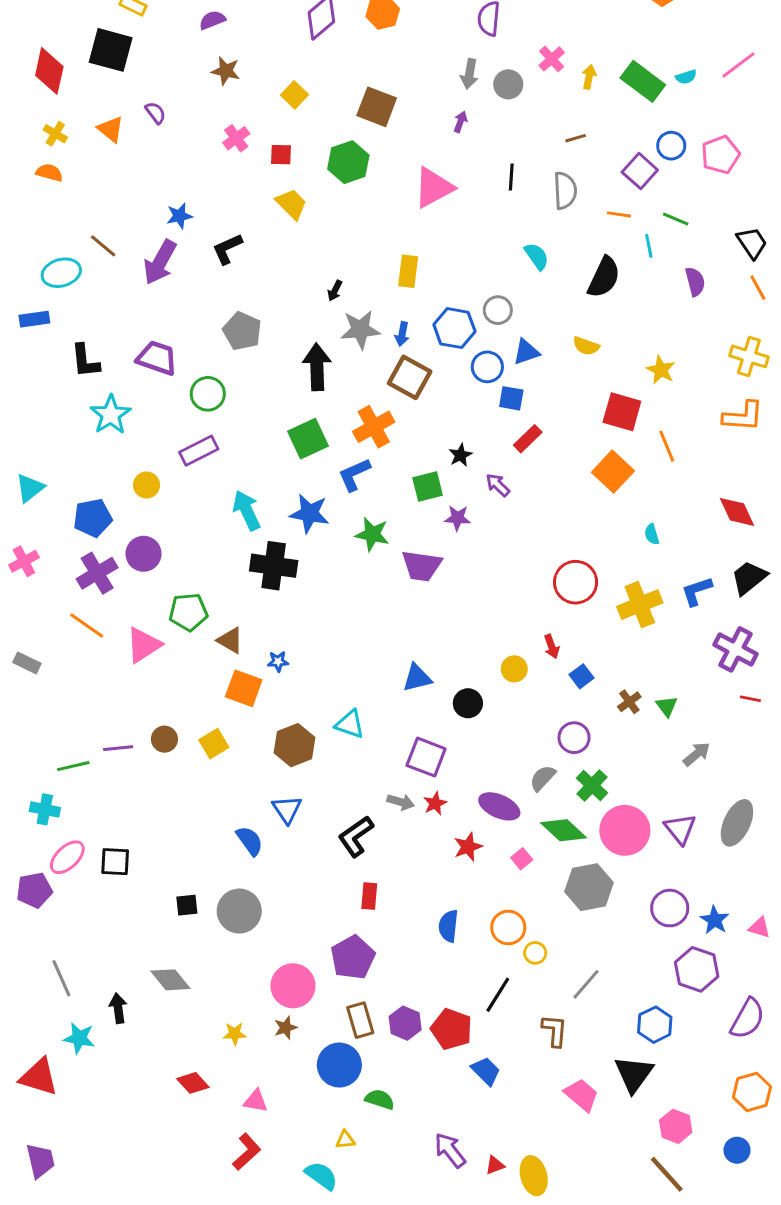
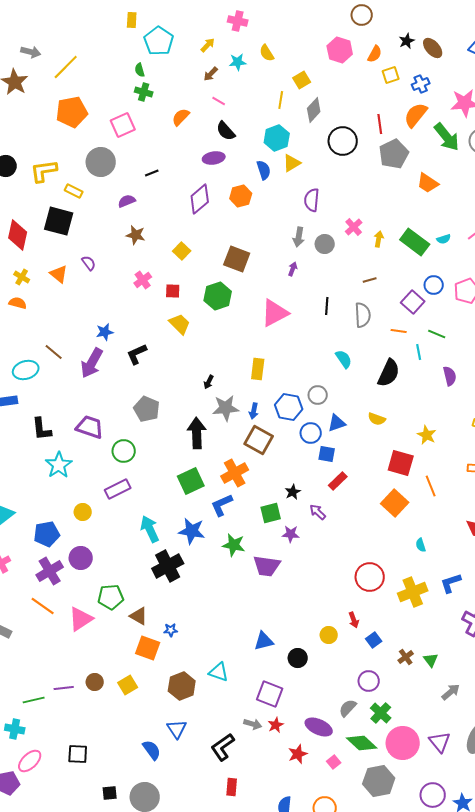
black cross: (274, 566) -> (168, 566), turned -36
black square: (115, 862) -> (78, 754), moved

